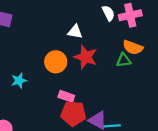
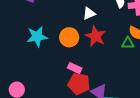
white triangle: (75, 32) -> (89, 13), turned -40
cyan star: (19, 80) -> (37, 37), moved, size x1.5

